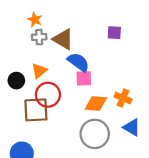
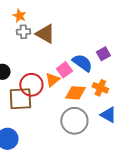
purple square: (114, 33) -> (103, 54), moved, turned -32
blue semicircle: (78, 62) -> (82, 63), moved
orange triangle: (39, 71) -> (52, 80), moved
pink square: (84, 78) -> (64, 70), turned -35

